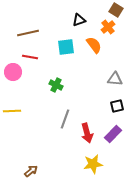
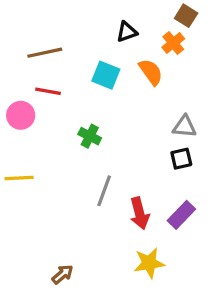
cyan square: (66, 47) -> (106, 75), turned 30
black square: (117, 106) -> (181, 159), moved
brown arrow: (31, 171) -> (62, 274), moved

